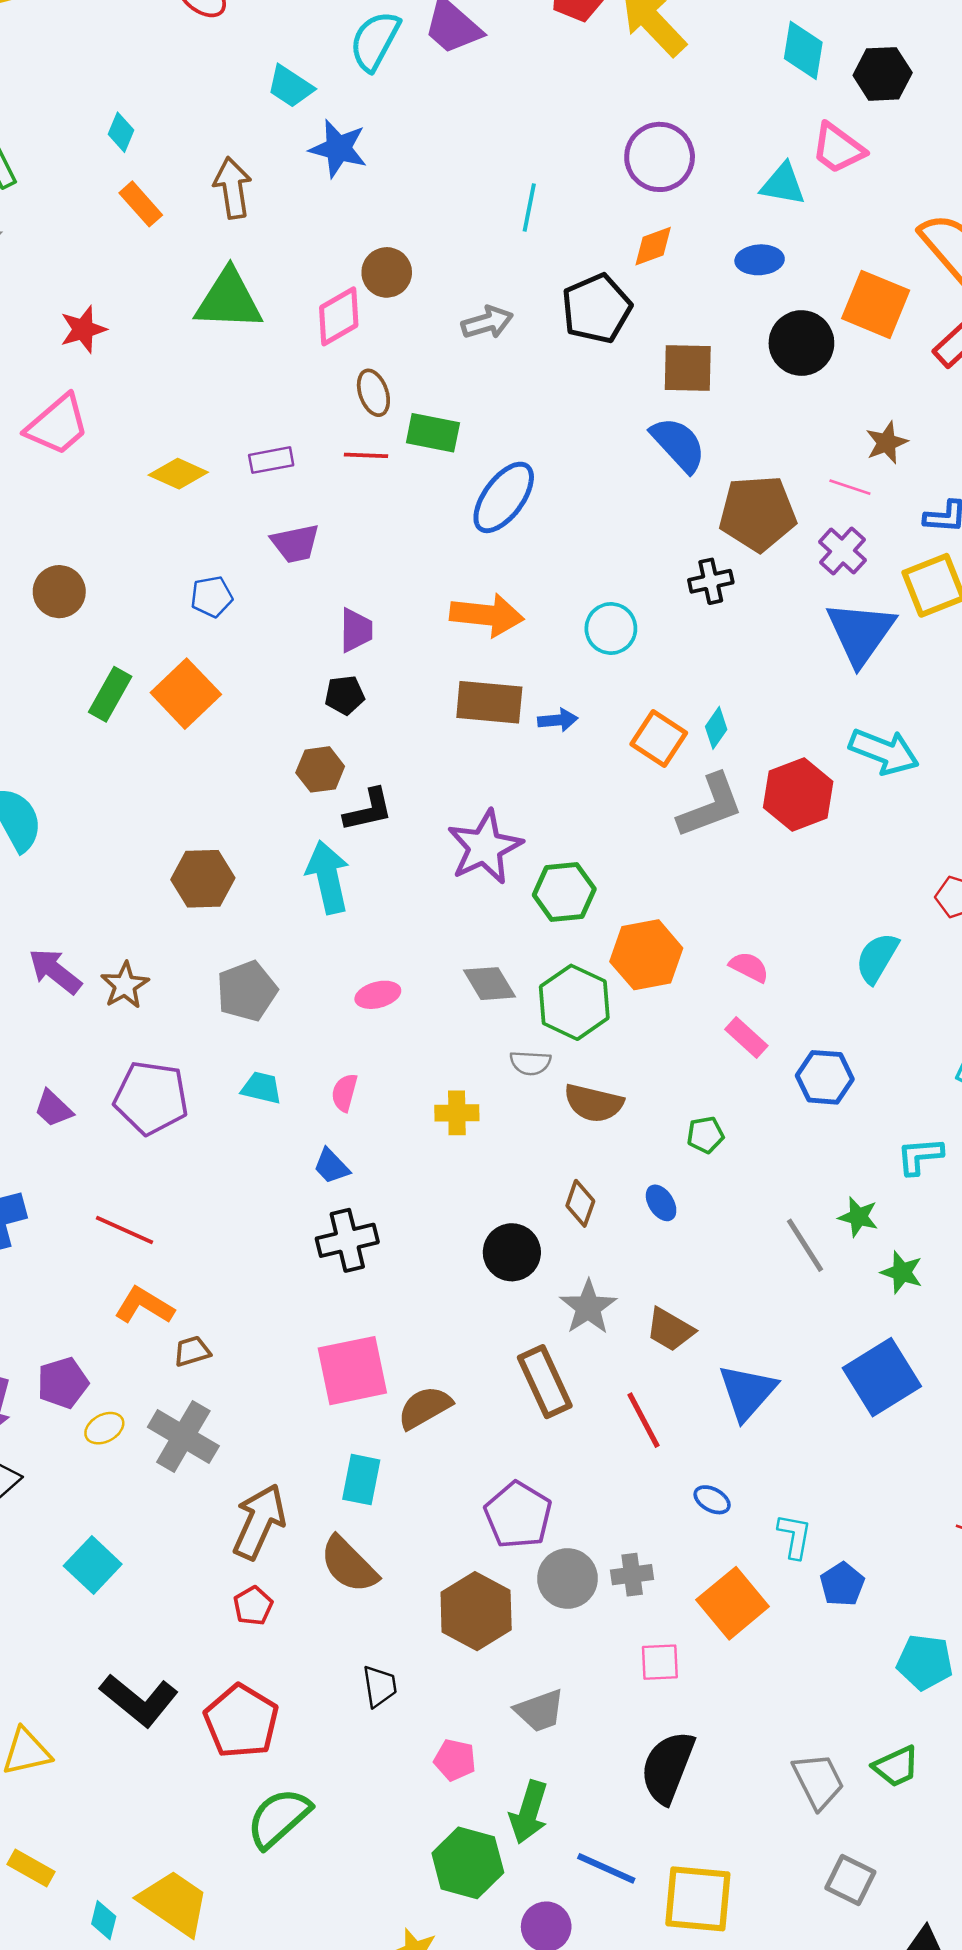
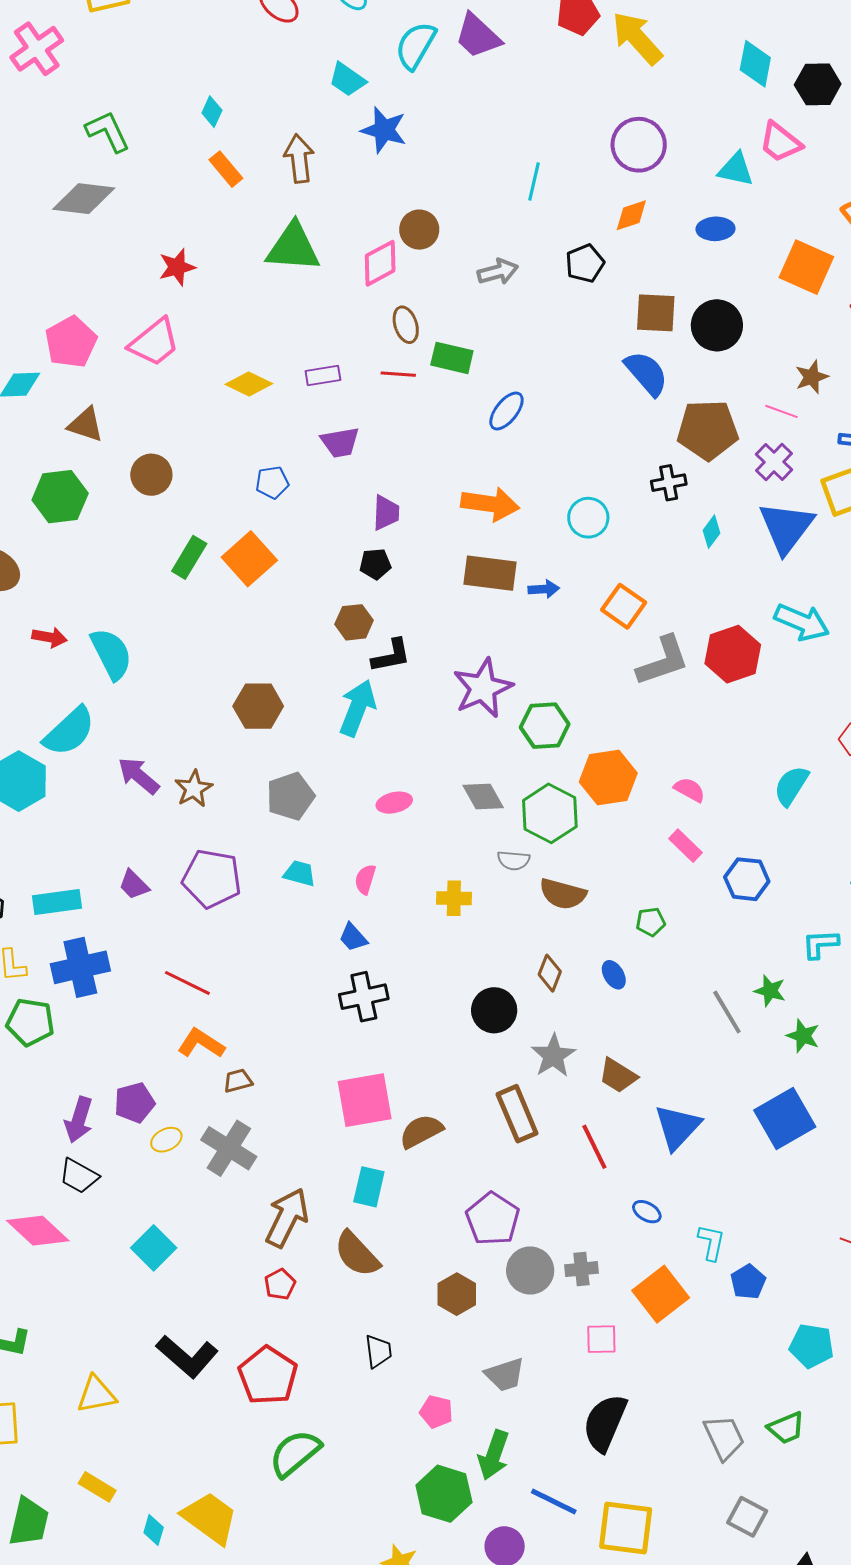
black pentagon: (597, 308) -> (585, 263), size x0.7
black circle: (801, 343) -> (717, 325), moved
blue ellipse: (504, 497) -> (506, 411), size x0.7
cyan diamond: (716, 728) -> (712, 532), moved
cyan arrow: (328, 877) -> (357, 708), turned 32
brown hexagon: (476, 1611) -> (457, 1294), size x0.7

